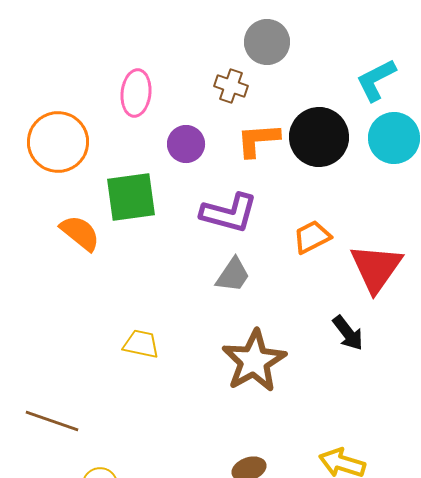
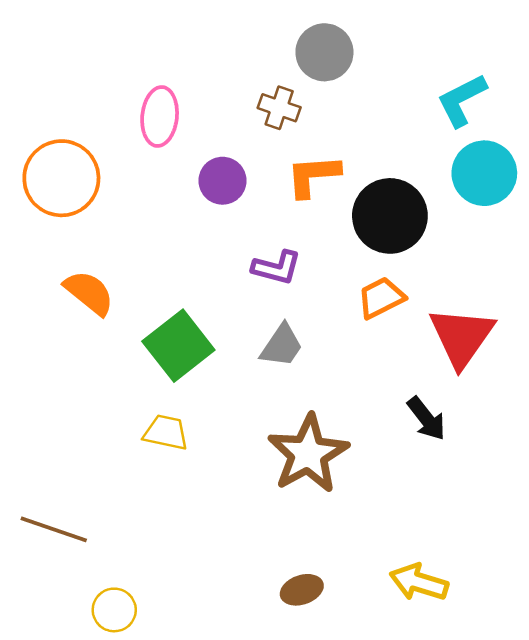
black circle: (319, 137) -> (390, 216), moved
green square: (131, 197) -> (178, 346), moved, turned -30
purple L-shape: (229, 213) -> (277, 268), size x0.7

